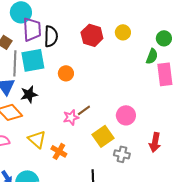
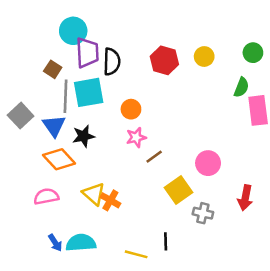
green circle: (164, 38) -> (253, 53), moved
pink star: (71, 117) -> (136, 137), moved
orange cross: (59, 151) -> (110, 200), moved

